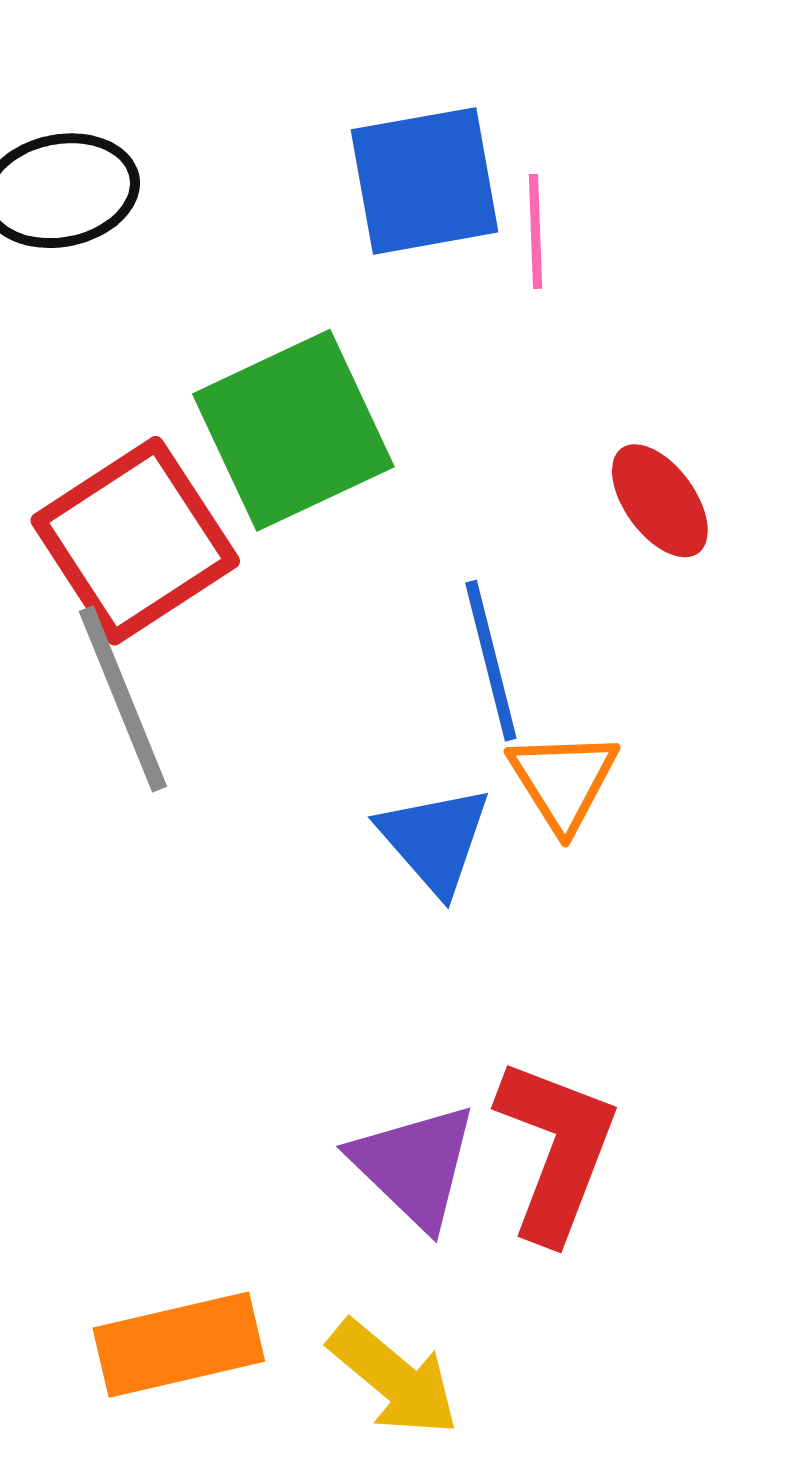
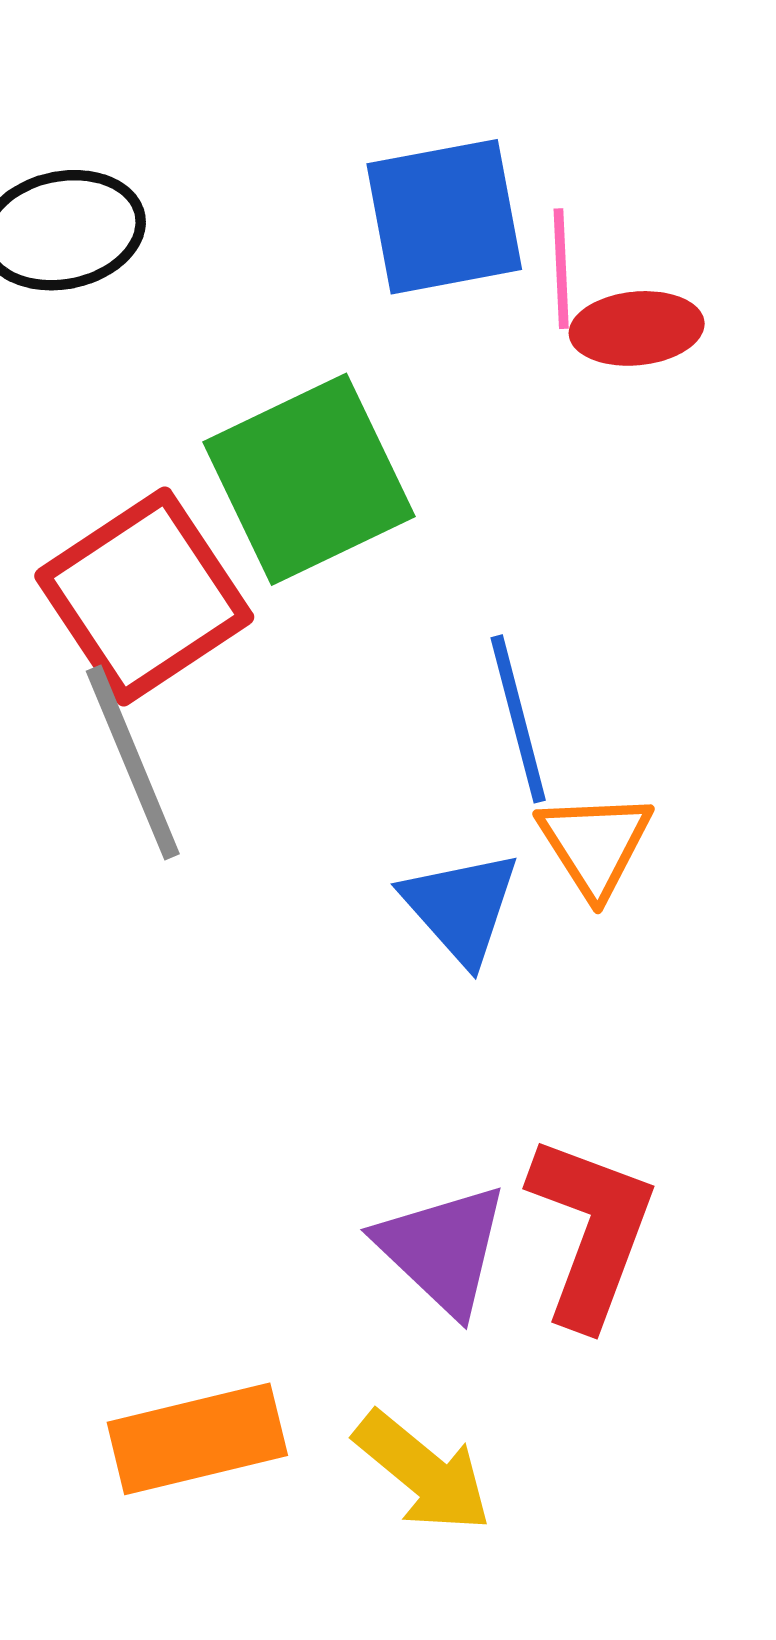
red ellipse: (660, 501) -> (637, 328), moved, turned -59

